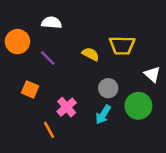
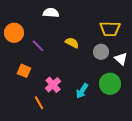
white semicircle: (52, 23) -> (51, 13), moved
yellow trapezoid: (122, 45) -> (110, 29), moved
gray circle: (108, 88) -> (101, 52), moved

